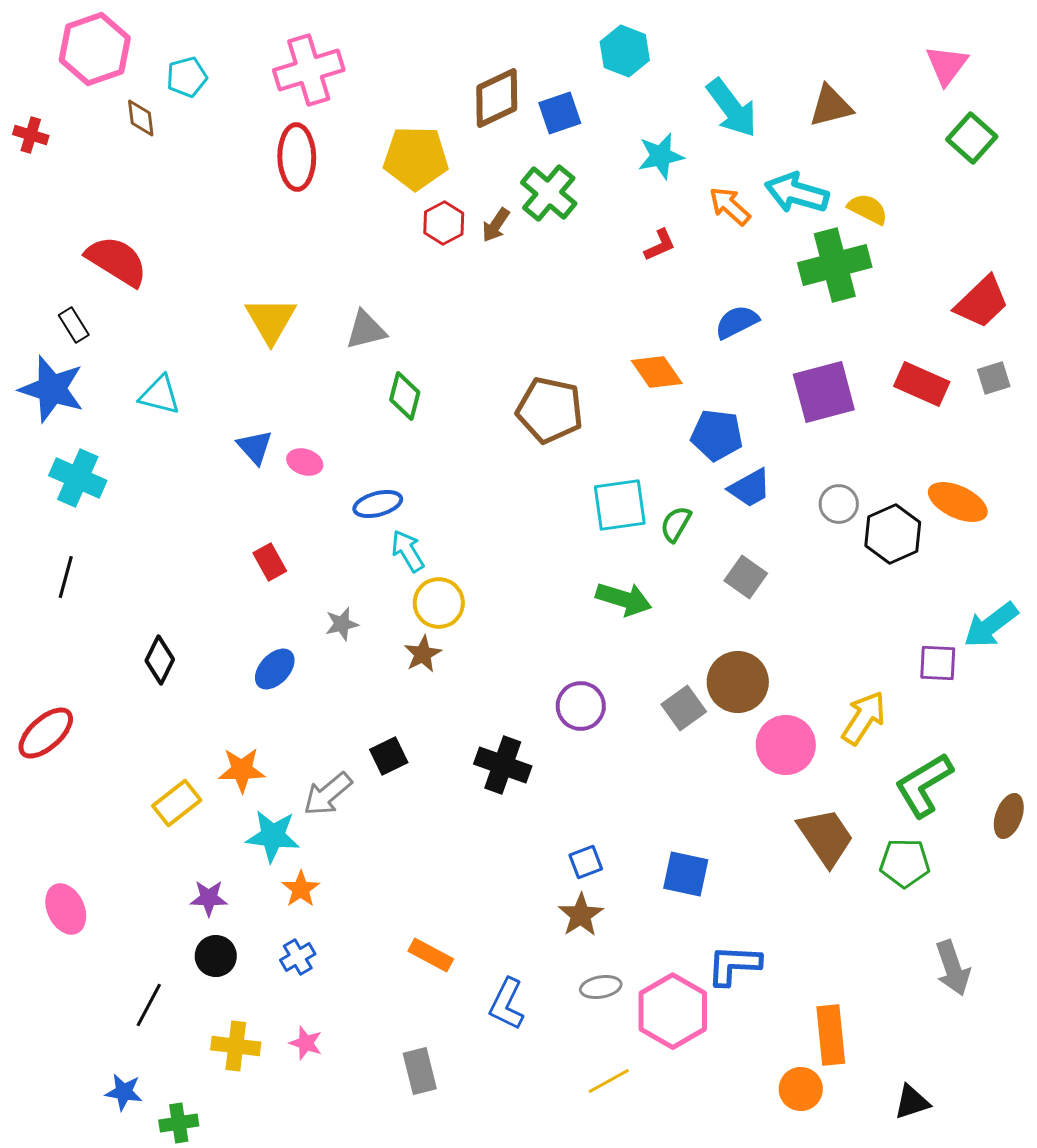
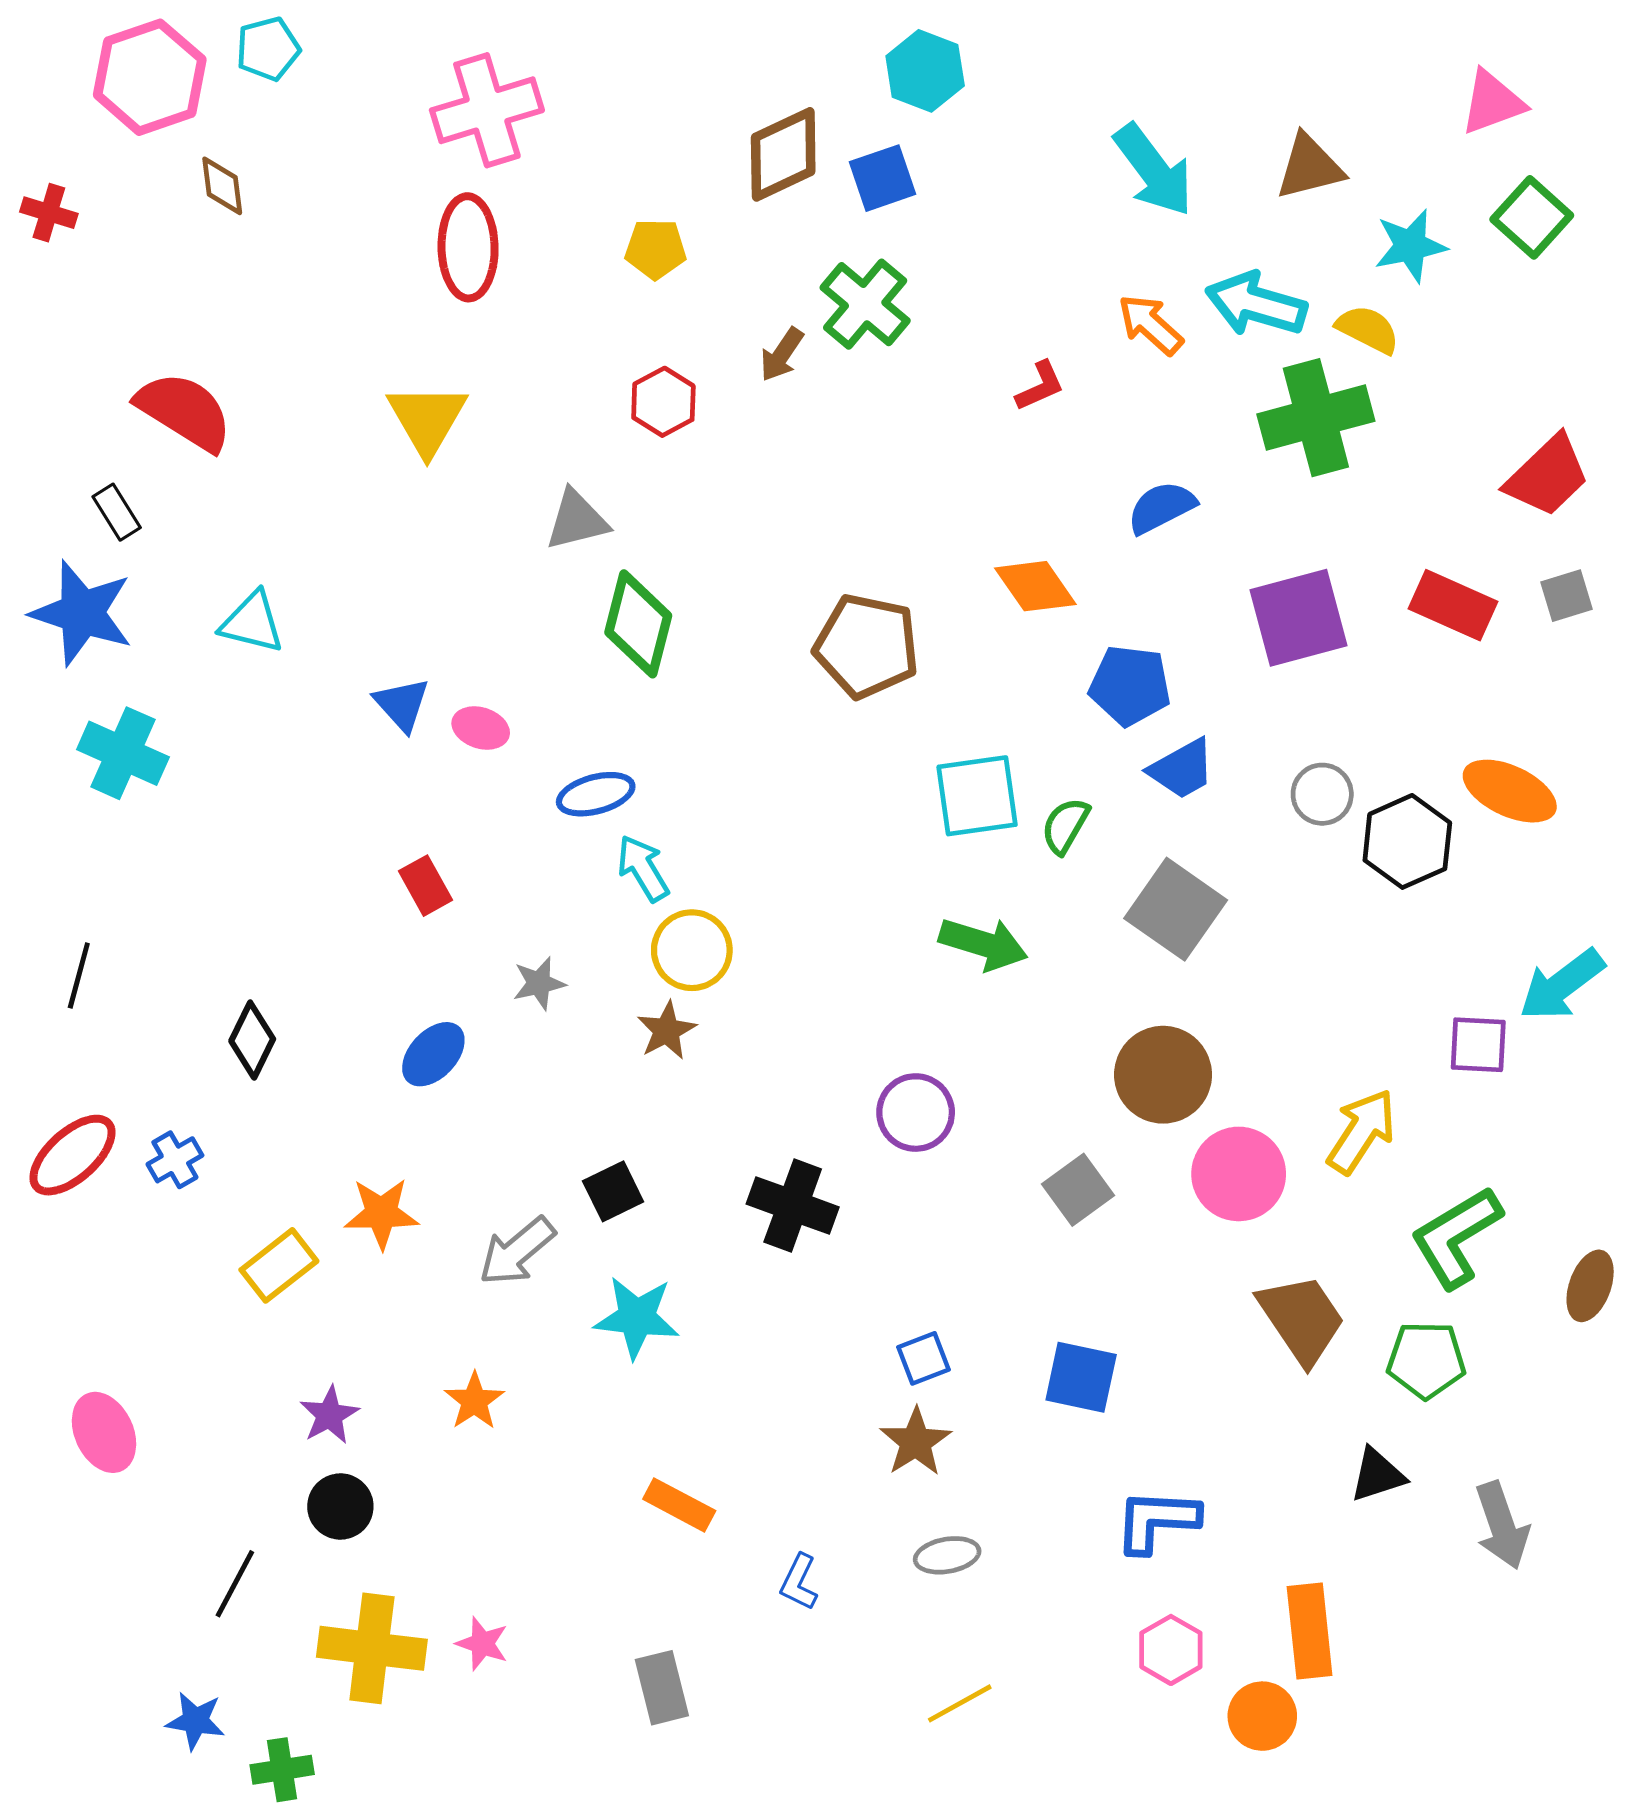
cyan hexagon: (625, 51) -> (925, 71), moved
pink triangle: (947, 65) -> (1492, 102), turned 33
cyan pentagon: (187, 77) -> (268, 49), moved
cyan star: (661, 156) -> (1410, 246), moved
yellow pentagon: (416, 158) -> (656, 249), size x0.6
red hexagon: (444, 223) -> (663, 402), moved
yellow triangle: (271, 320) -> (427, 419), moved
green diamond: (405, 396) -> (638, 624), size x1.4
black line: (66, 577) -> (79, 975), moved
gray square: (746, 577) -> (1176, 909), size x1.5
gray square: (684, 708) -> (1078, 1190), moved
cyan star: (273, 836) -> (637, 1317), moved
purple star: (209, 898) -> (329, 1415), turned -30
blue cross: (298, 957) -> (175, 1160), moved
blue L-shape: (507, 1004) -> (799, 1582), size x0.7
pink hexagon: (673, 1011) -> (1171, 1650), moved, size x0.6
yellow cross: (236, 1046) -> (372, 1648), size x1.4
black triangle: (912, 1102) -> (1377, 1475), moved

